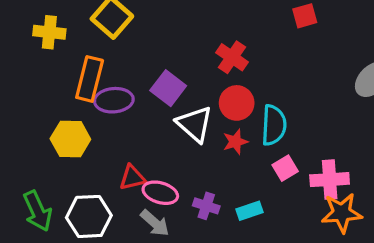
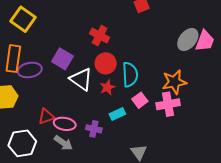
cyan rectangle: (250, 211) -> (117, 114), moved
orange star: (342, 213) -> (174, 82), moved

